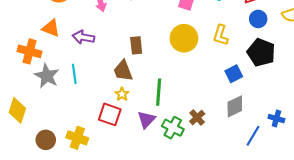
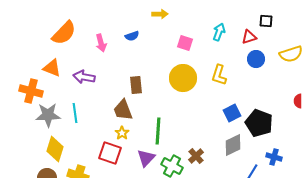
black pentagon: (261, 52) -> (259, 123), moved
gray star: (47, 76) -> (48, 115), turned -30
yellow diamond: (17, 110) -> (55, 149), moved

